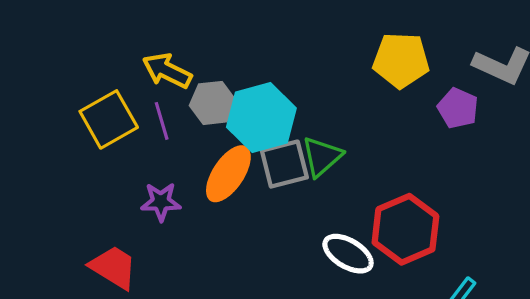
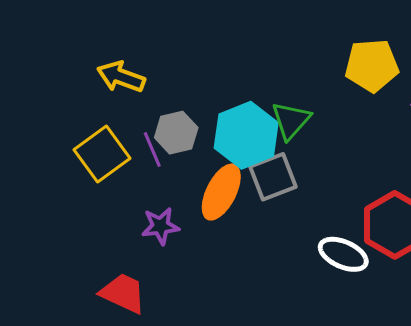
yellow arrow: (167, 71) -> (121, 77), moved
gray hexagon: (213, 103) -> (176, 133), moved
green triangle: (322, 157) -> (291, 120), moved

